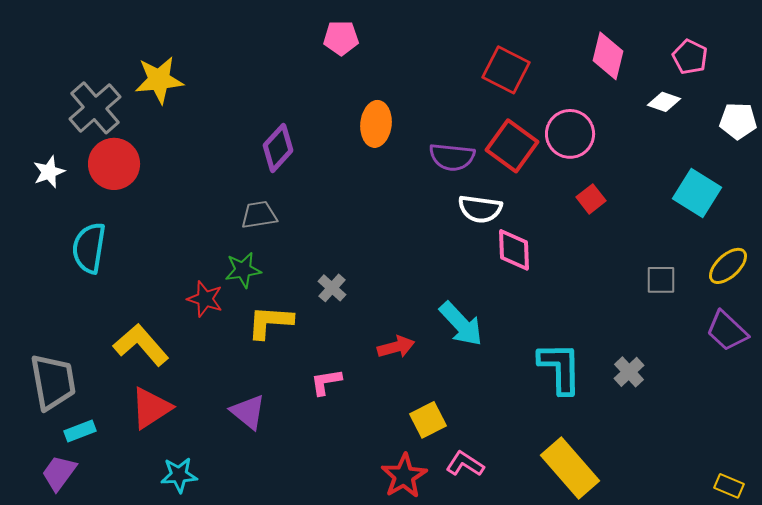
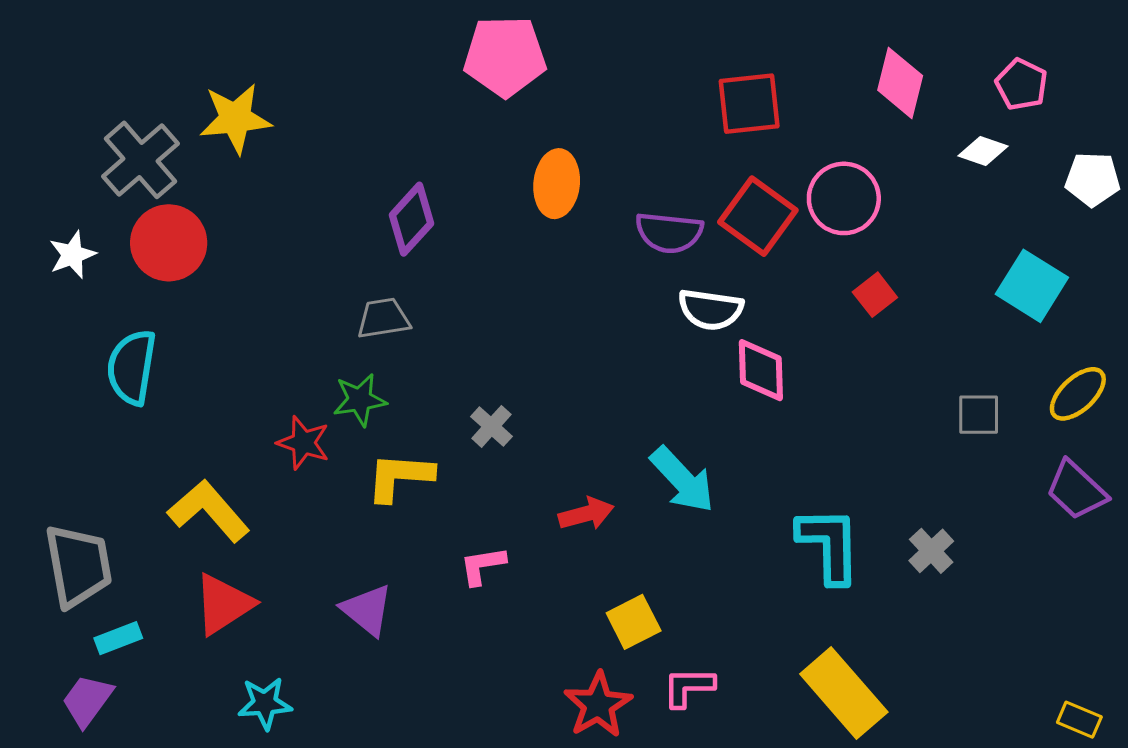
pink pentagon: (341, 38) -> (505, 56), size x1.6
red square: (506, 70) -> (749, 104), turned -33
pink L-shape: (465, 464) -> (688, 687), turned -33

